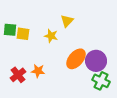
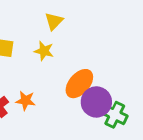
yellow triangle: (67, 21) -> (54, 21), moved
purple circle: (96, 61) -> (96, 102), moved

